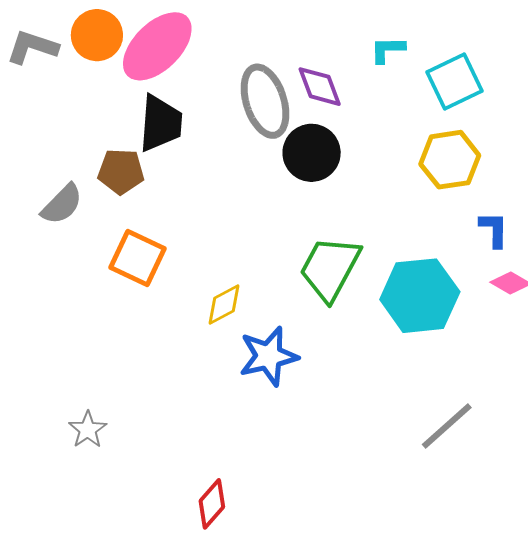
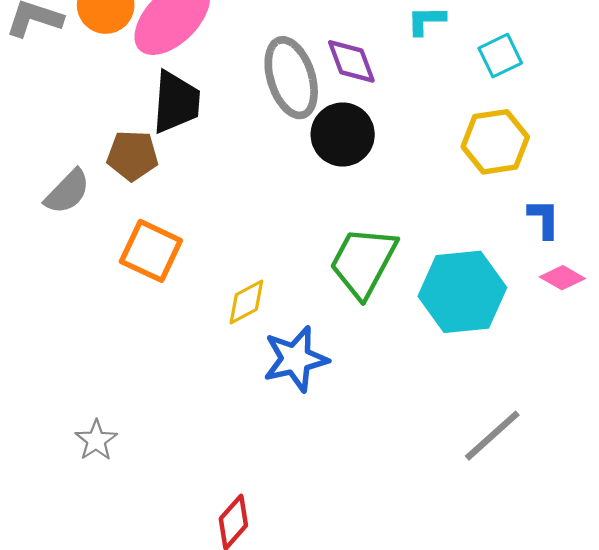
cyan square: (454, 82) -> (500, 56), size x0.7

